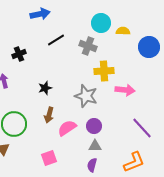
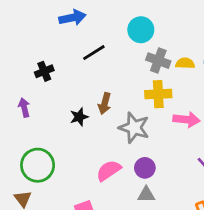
cyan circle: (101, 23) -> (141, 30), moved
yellow semicircle: (123, 31) -> (185, 63), moved
gray cross: (88, 46) -> (158, 61), moved
brown arrow: (49, 115) -> (105, 103), moved

